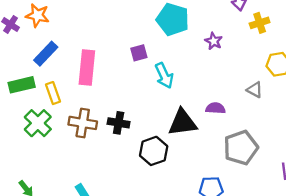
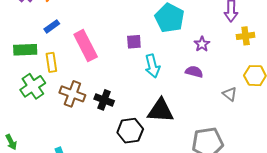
blue rectangle: (46, 54) -> (52, 26), size x0.7
pink rectangle: (87, 67) -> (86, 46), turned -44
purple semicircle: (216, 108) -> (194, 72), moved

